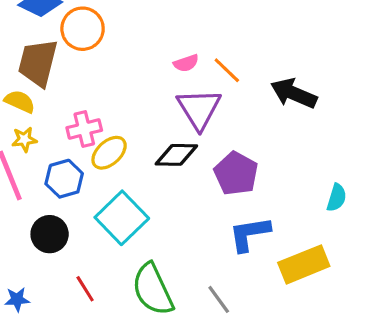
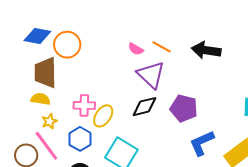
pink semicircle: (186, 63) -> (136, 49), turned 63
pink cross: (84, 129) -> (84, 105), turned 30

